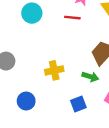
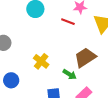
yellow cross: (54, 70) -> (41, 61), turned 35

